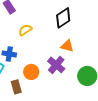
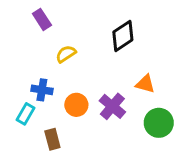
orange triangle: (67, 46) -> (145, 84), moved
orange circle: (31, 72) -> (76, 105), moved

